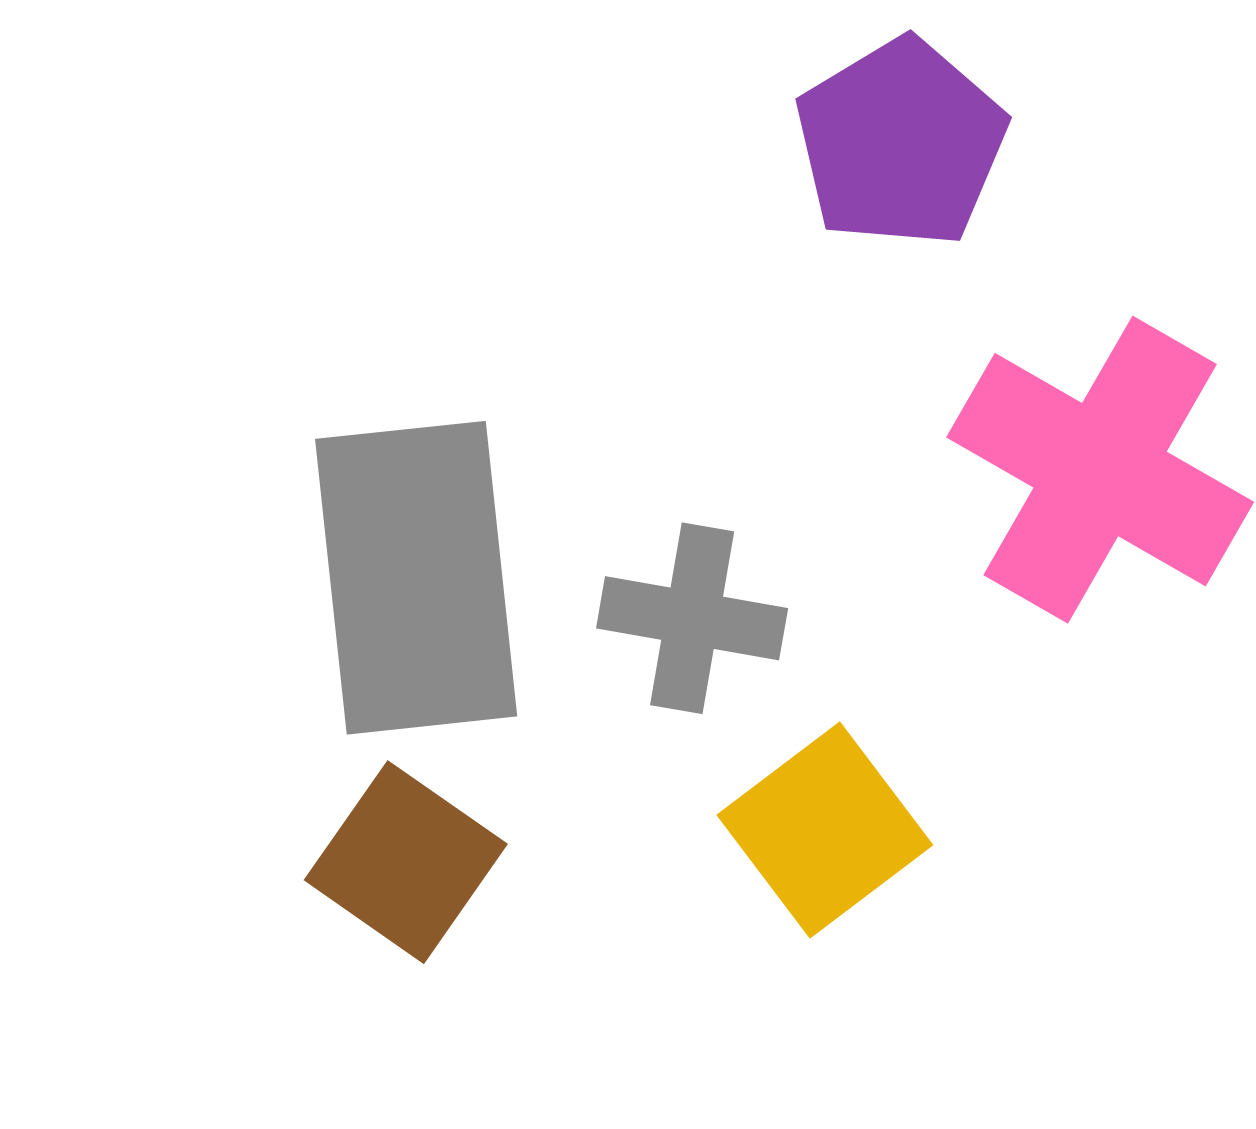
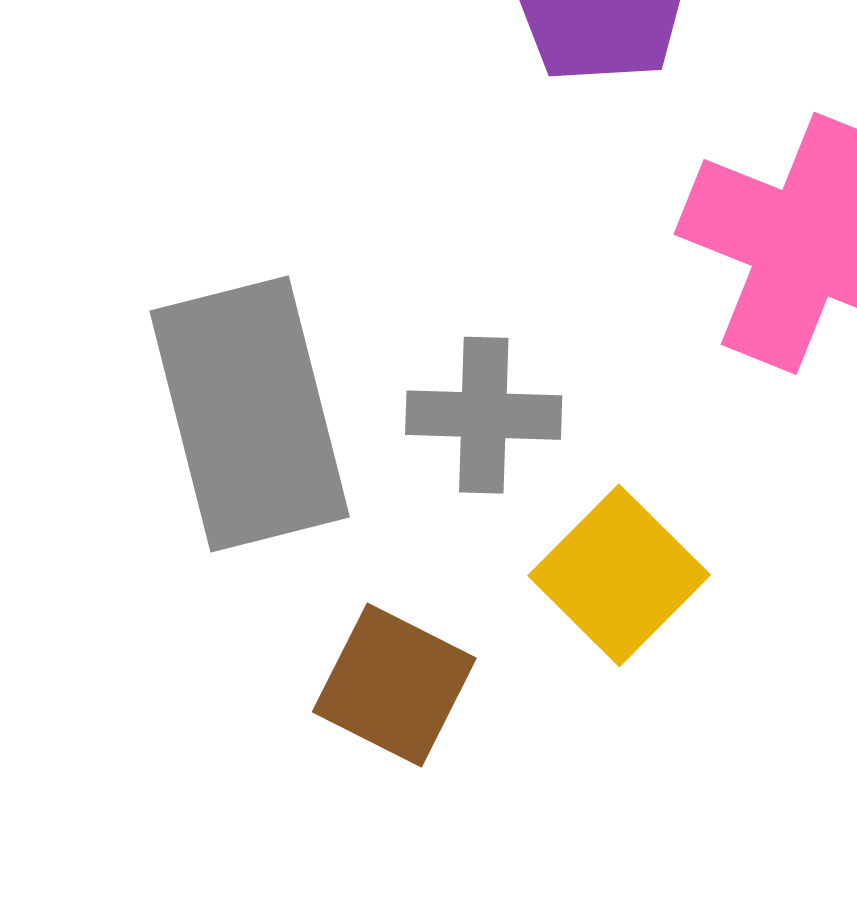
brown square: (406, 862) -> (394, 685), moved

